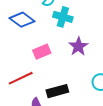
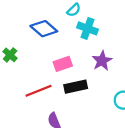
black rectangle: (57, 91) -> (76, 87), moved

